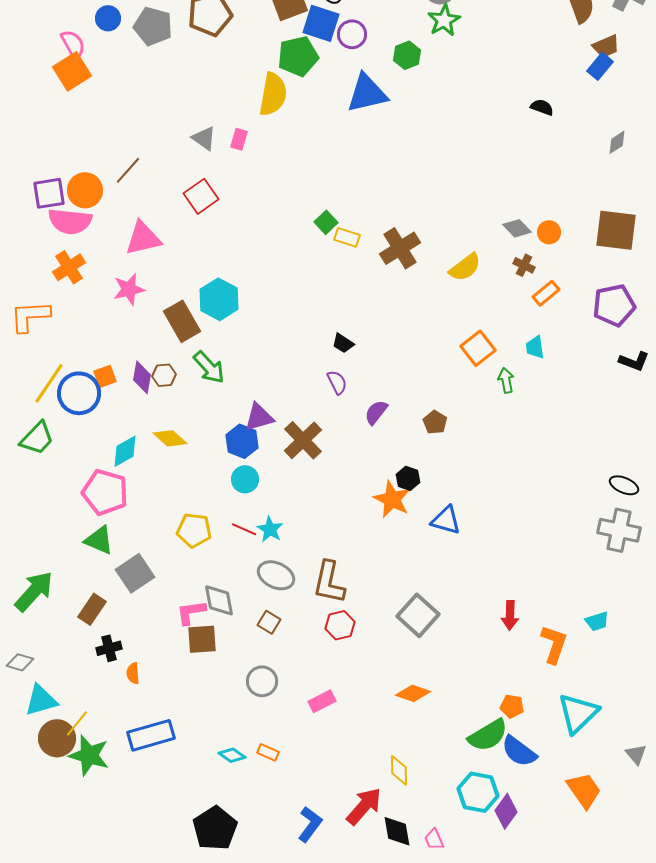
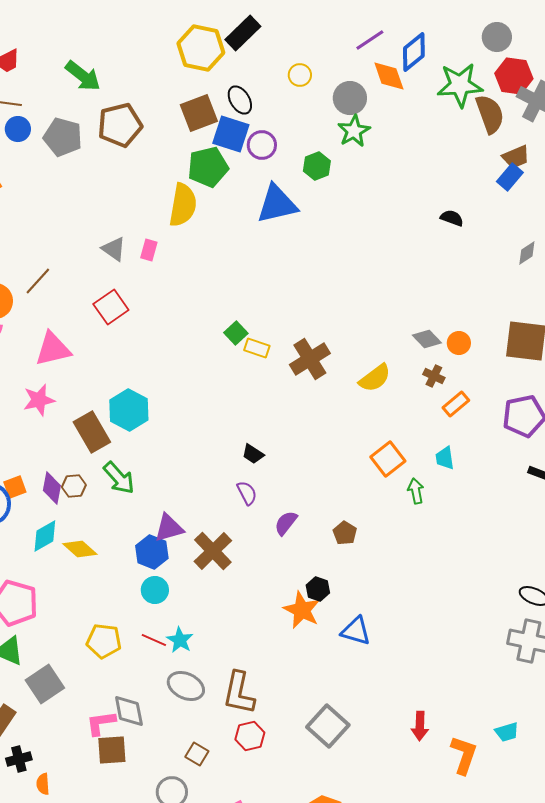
cyan diamond: (125, 451) -> (45, 536), moved
brown square: (269, 622) -> (197, 754), moved

